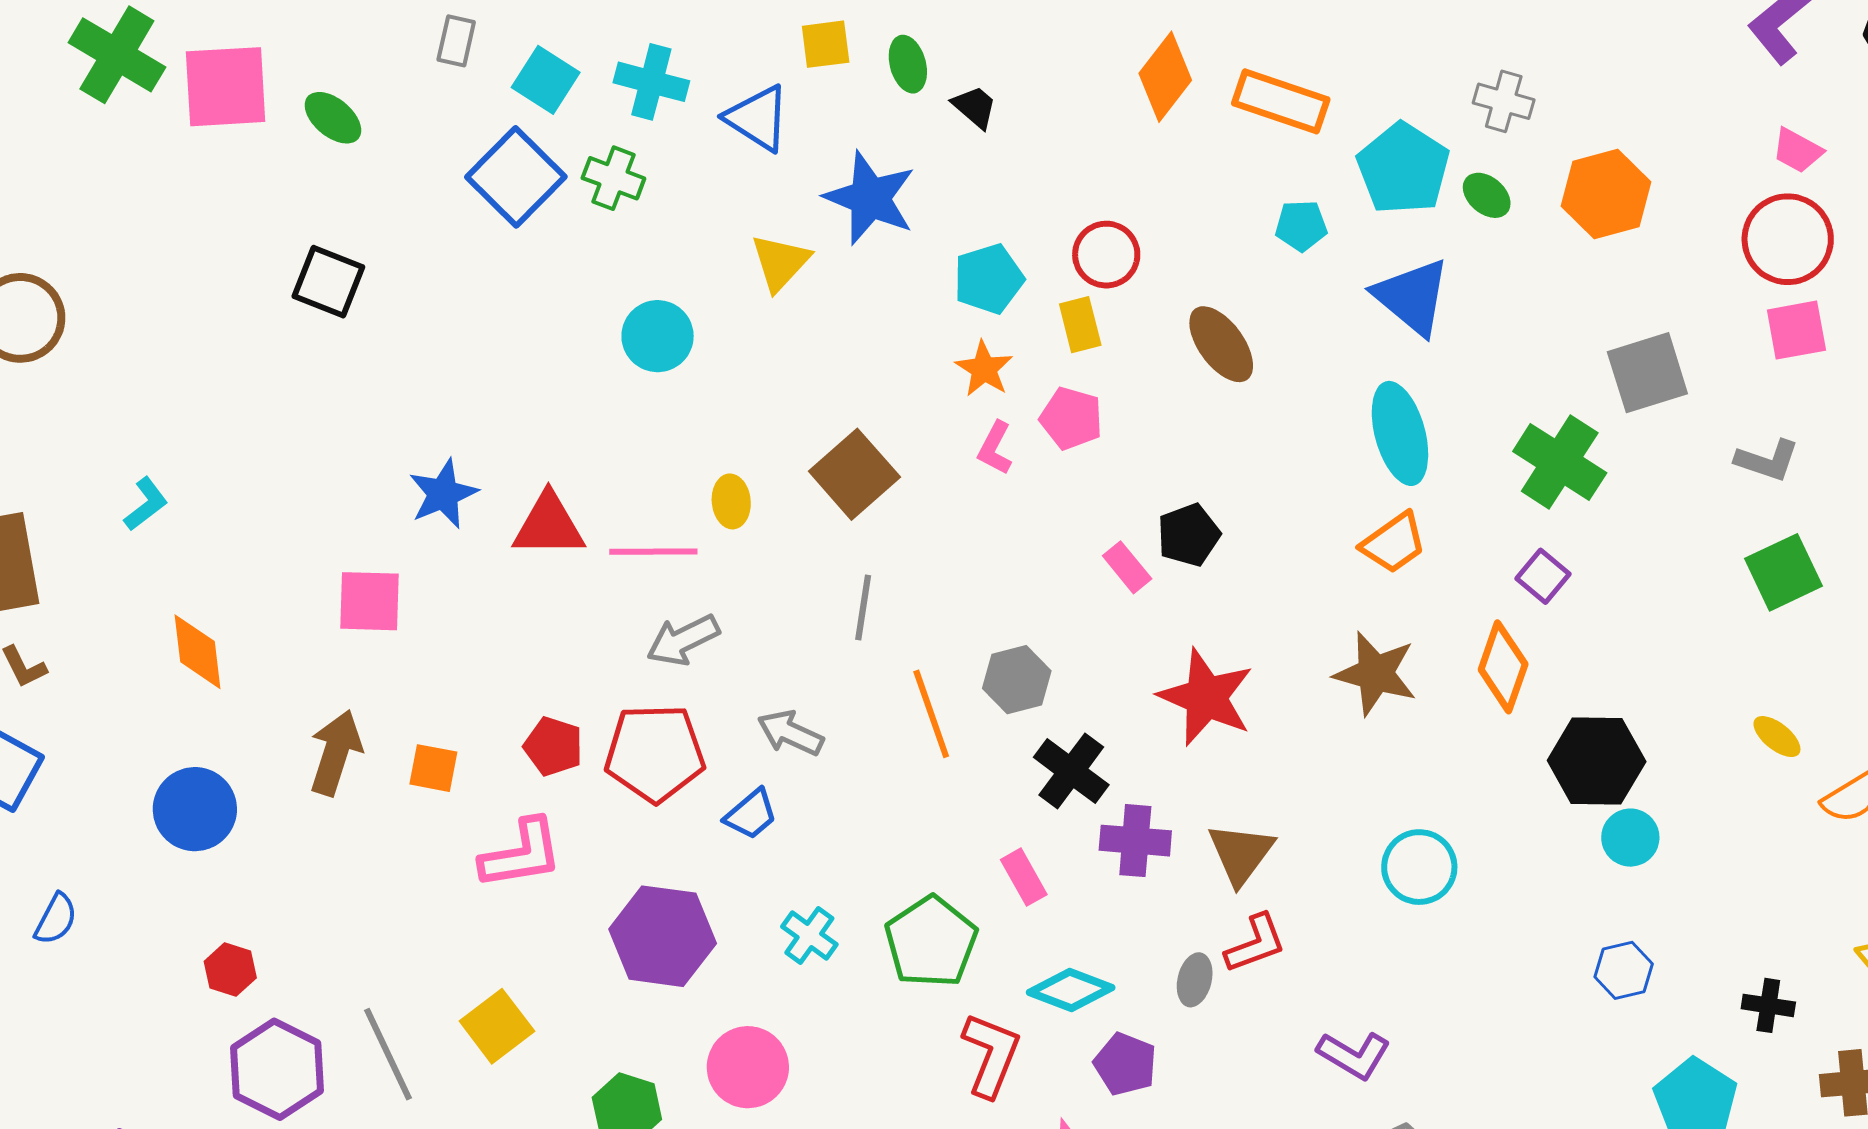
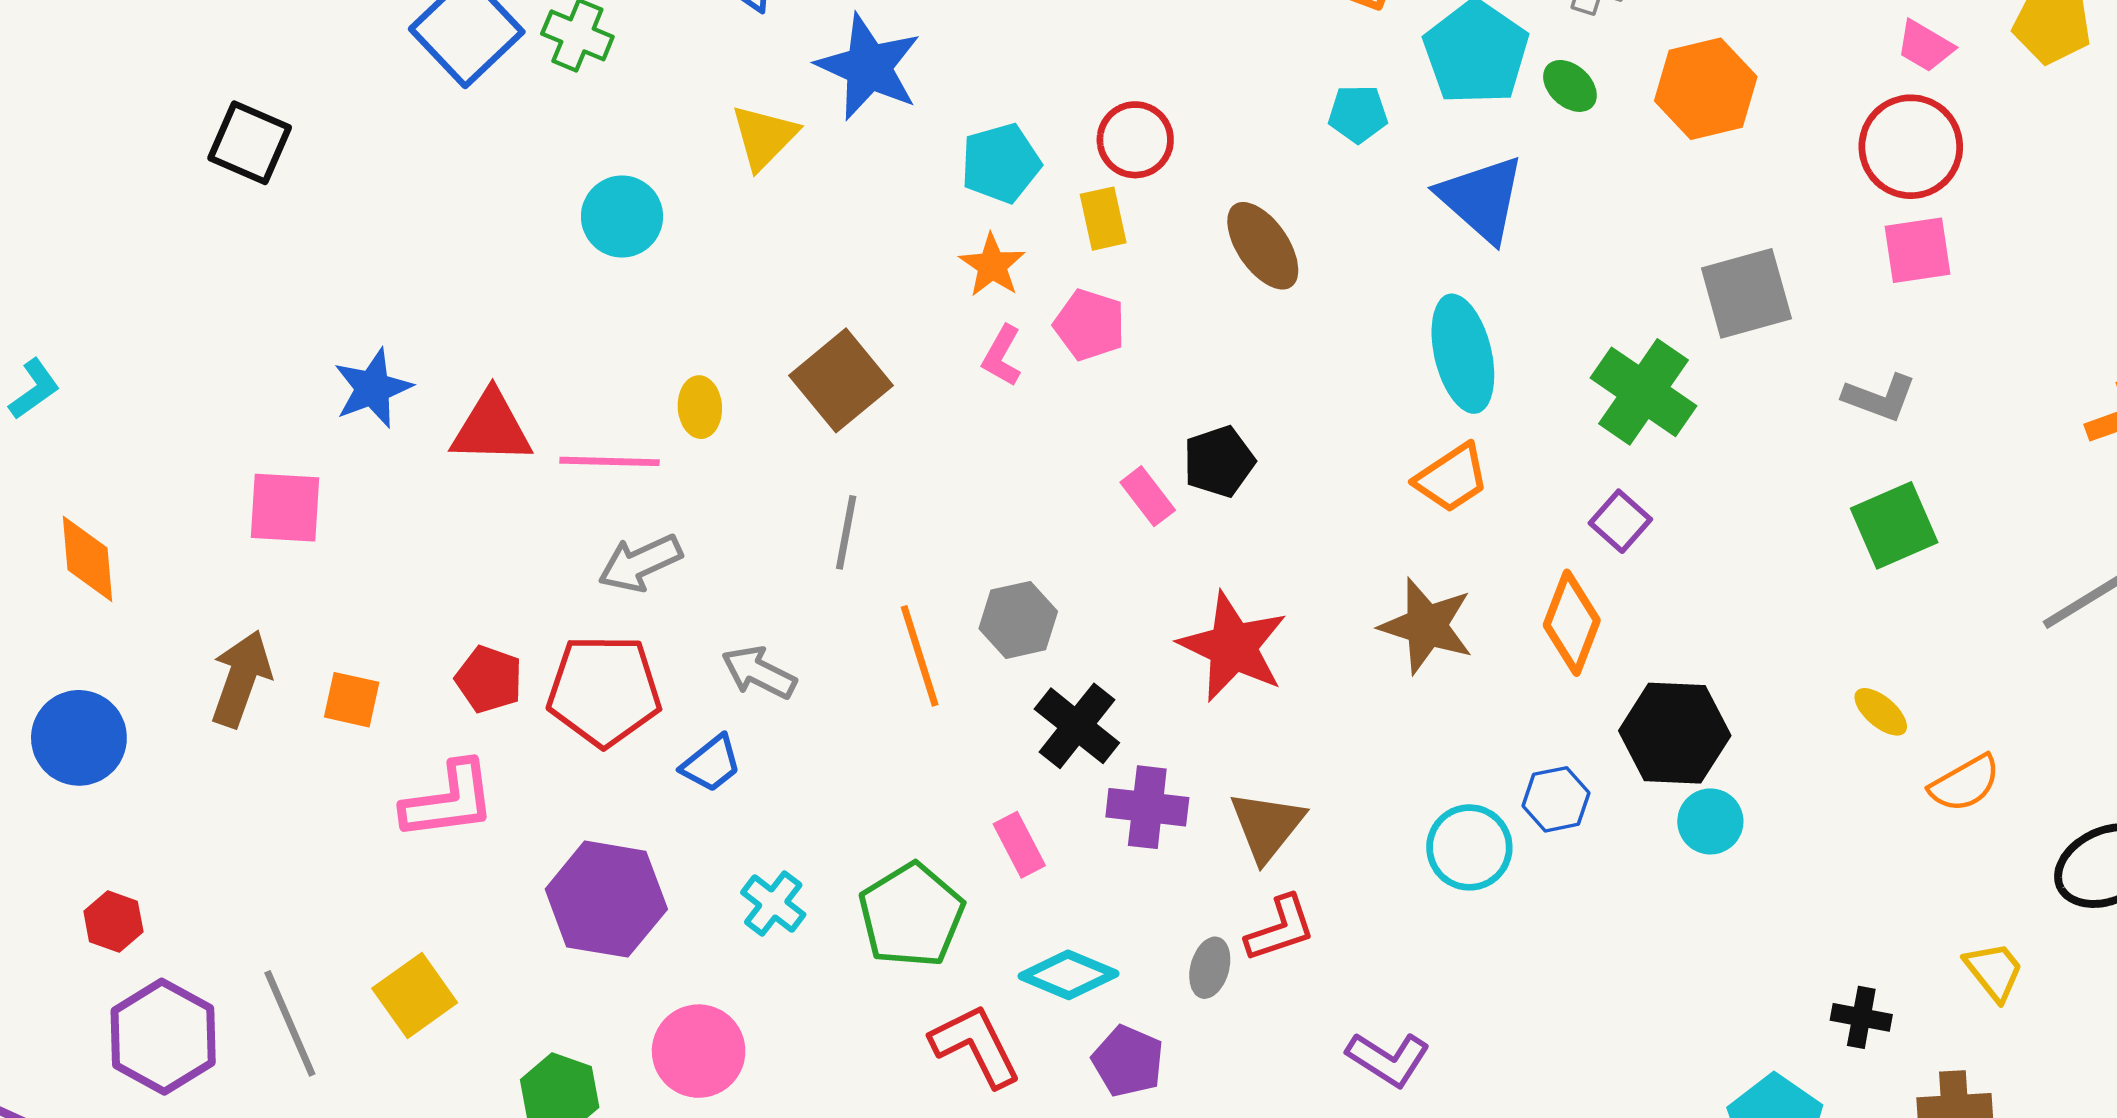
blue hexagon: (1624, 970) -> (1556, 799), moved
red L-shape: (991, 1055) -> (976, 1046), turned -50

